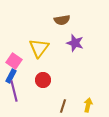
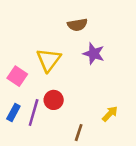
blue rectangle: (11, 76) -> (13, 112), moved
purple line: (14, 91) -> (34, 112), moved, turned 30
yellow arrow: (88, 105) -> (110, 114), moved, turned 32

